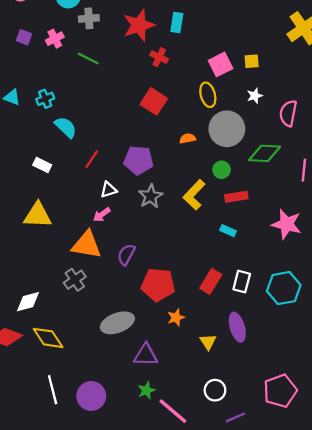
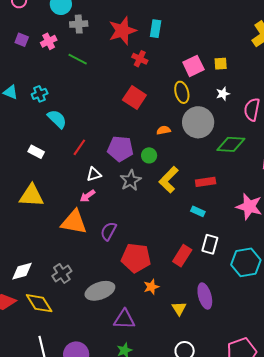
green circle: (222, 170) -> (149, 155), moved
gray cross: (75, 280) -> (62, 273), moved
white rectangle: (242, 282) -> (210, 244), moved

